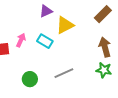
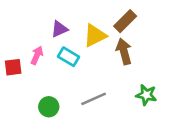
purple triangle: (46, 11) -> (59, 29), moved
brown rectangle: (103, 14) -> (125, 21), moved
brown arrow: (105, 47) -> (124, 51), moved

